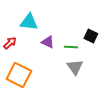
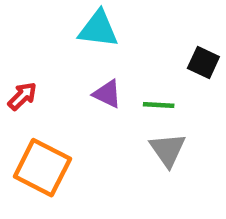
cyan triangle: (29, 22) -> (98, 29), moved
black square: (91, 36) -> (203, 63), moved

